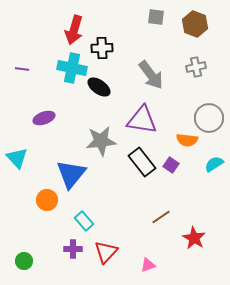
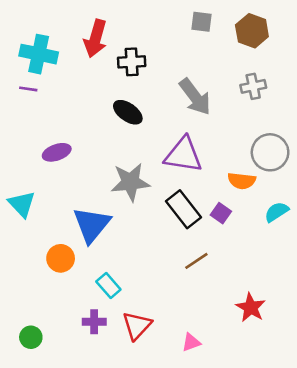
cyan cross: (72, 68) -> (39, 54), moved
brown line: (161, 217) -> (196, 261), moved

